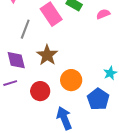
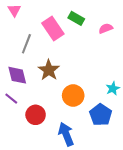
purple line: (10, 83) -> (11, 99), turned 56
red circle: (40, 91) -> (36, 115), moved

